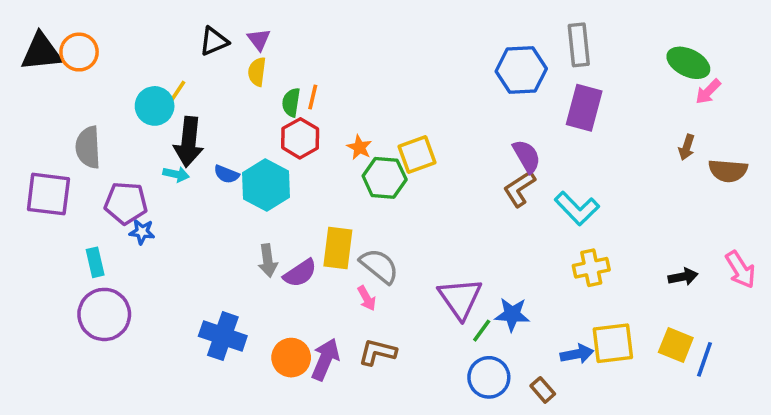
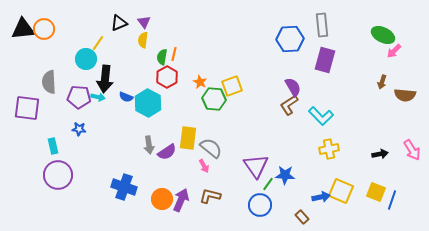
yellow line: (176, 93) -> (98, 43), moved
purple pentagon: (126, 203) -> (79, 97), moved
yellow square: (613, 343) -> (341, 191), turned 30
blue circle: (489, 377) -> (260, 205), moved

